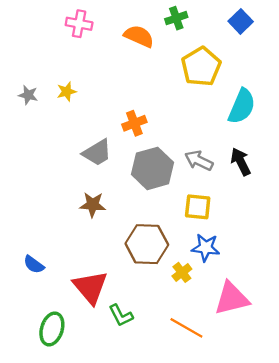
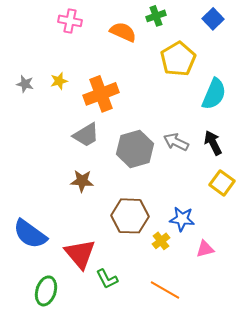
orange cross: (134, 123) -> (101, 94), moved, size x1.6
yellow square: (198, 207) -> (222, 183), moved, turned 30
blue semicircle: (34, 265) -> (30, 234), size x1.8
pink triangle: (232, 298) -> (205, 249), moved, size x0.6

